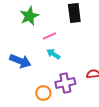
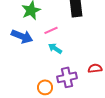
blue arrow: (20, 61) -> (22, 36), moved

